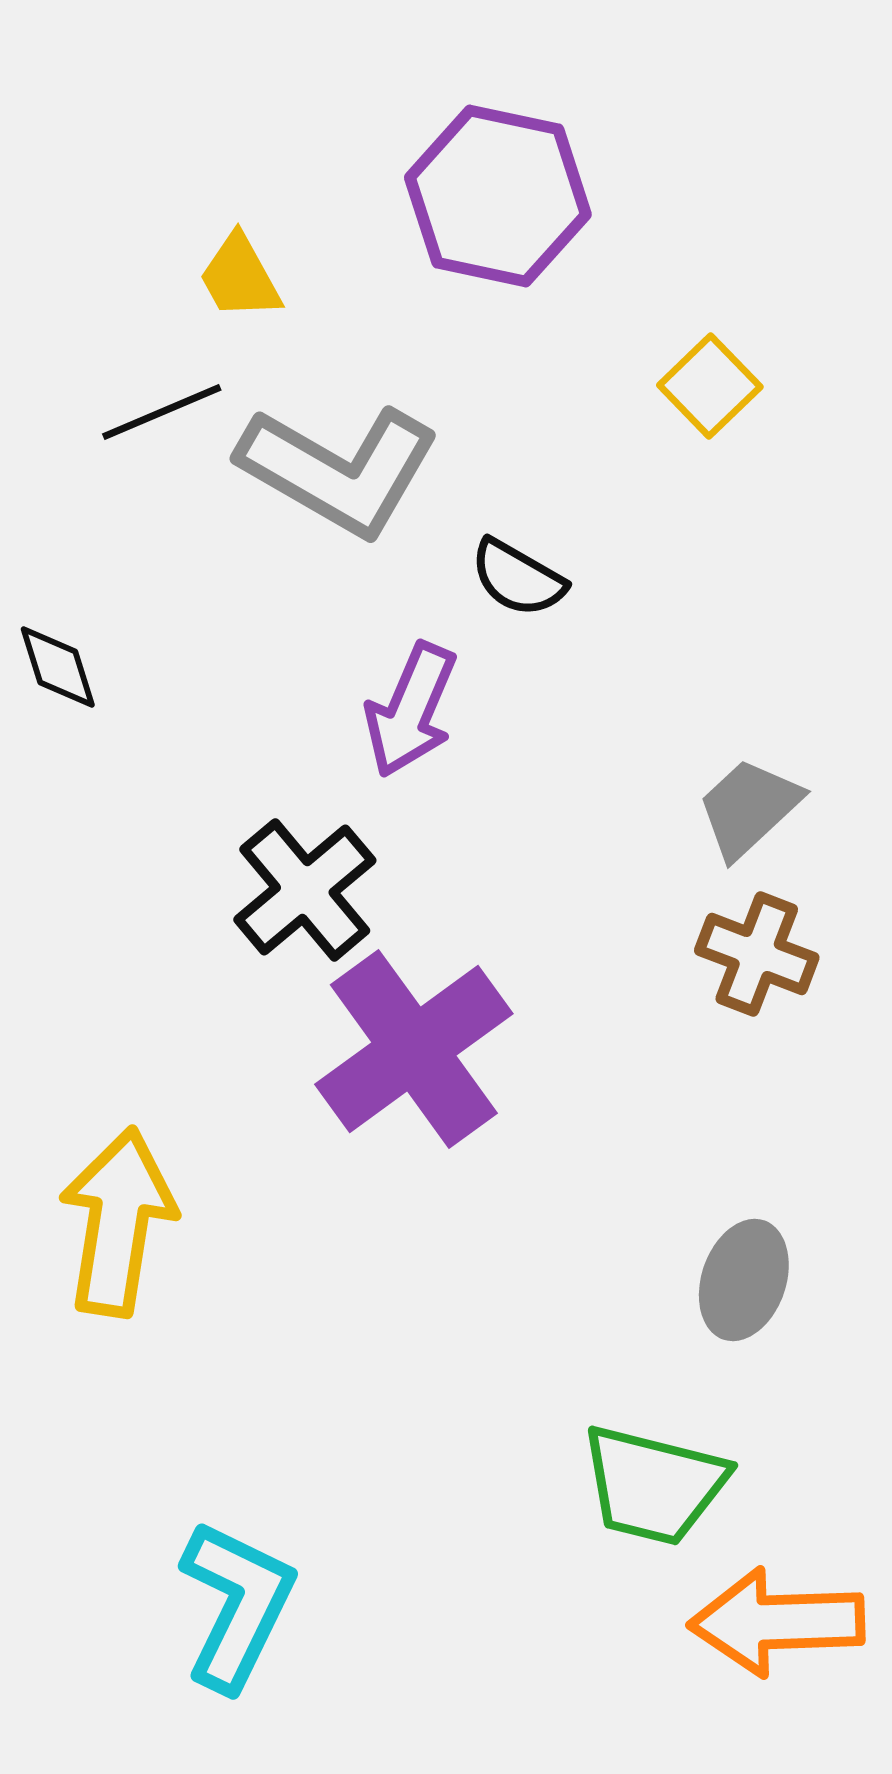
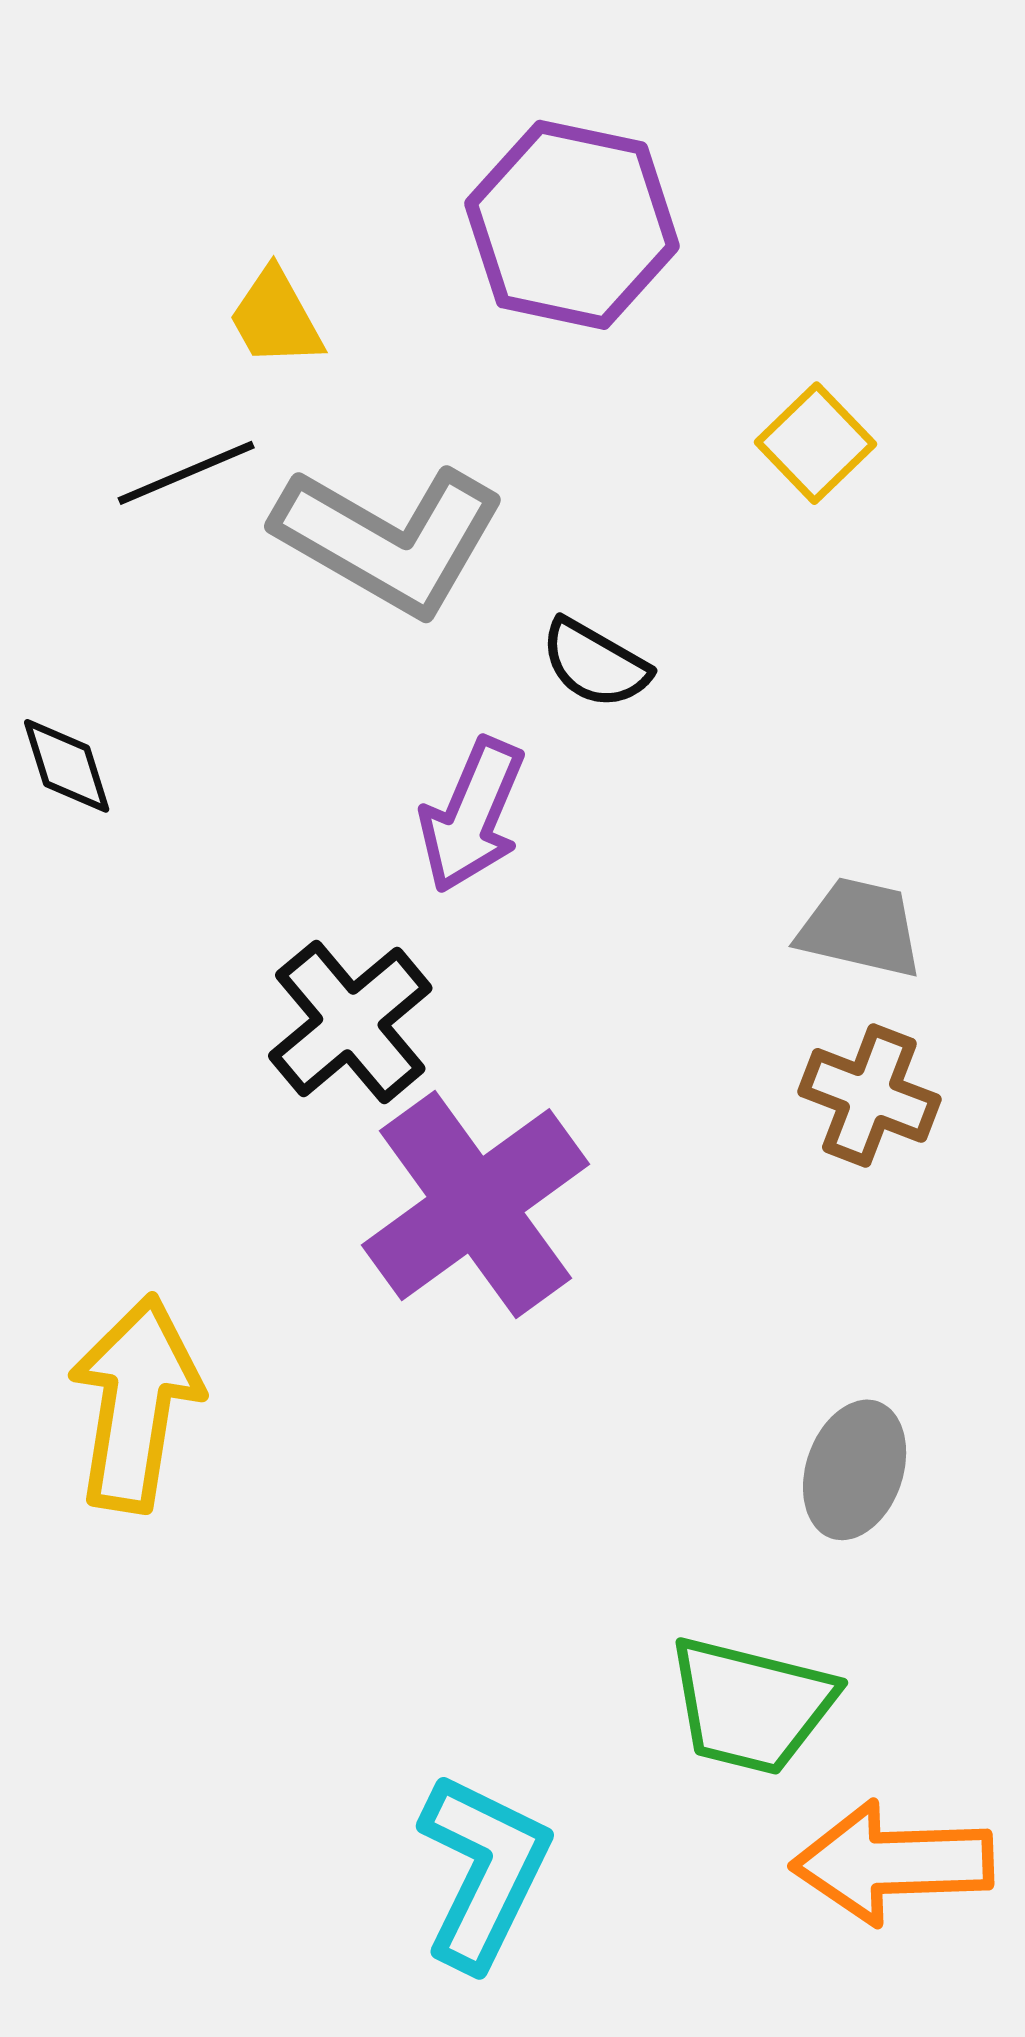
gray trapezoid: (749, 808) -> (860, 928), turned 56
cyan L-shape: (237, 1605) -> (484, 1871), moved

